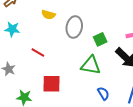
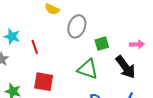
cyan star: (12, 29) -> (12, 36), moved
red line: (38, 53) -> (35, 47), turned 32

